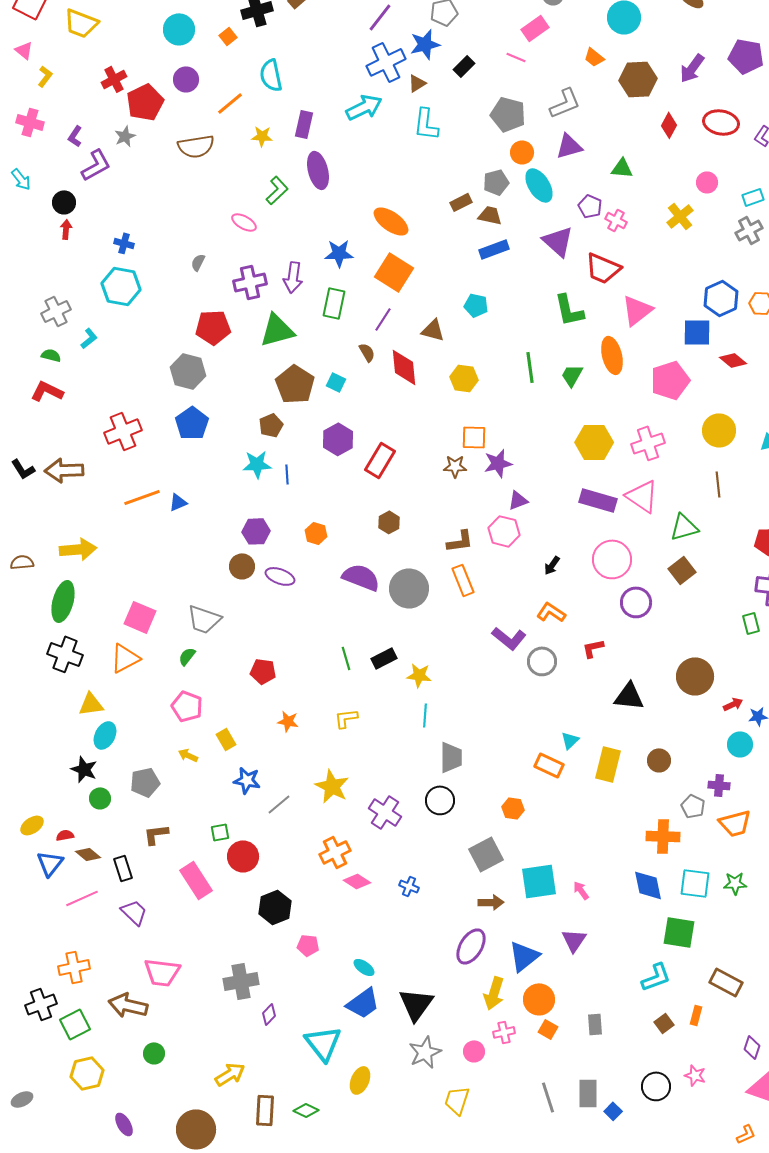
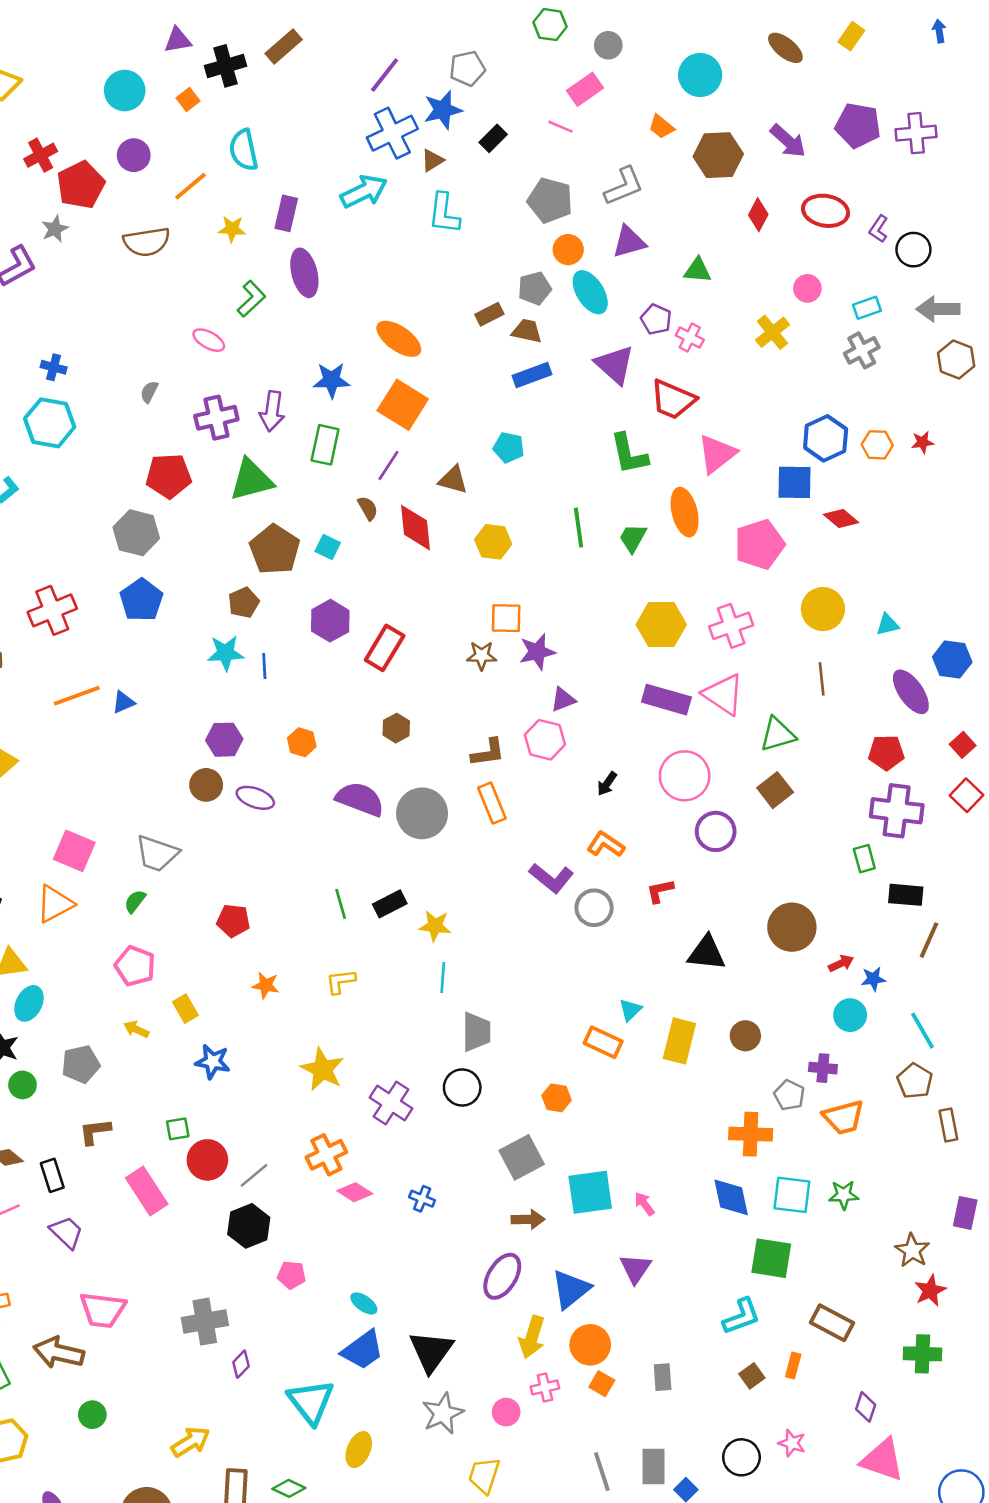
purple arrow: (692, 68) -> (788, 141), turned -84
gray line: (279, 804) -> (254, 1175), moved

